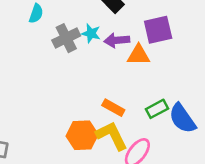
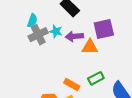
cyan semicircle: (36, 13) -> (32, 20), moved
green rectangle: (157, 109) -> (96, 78), moved

